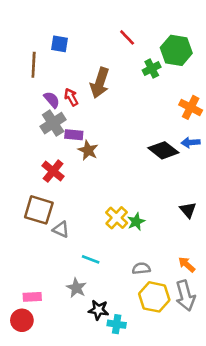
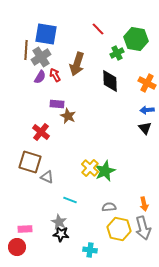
blue square: (60, 44) -> (46, 34), size x1.6
purple semicircle: (52, 100) -> (40, 77), turned 72
gray cross: (53, 123) -> (41, 57), moved
black diamond: (163, 150) -> (110, 81), moved, turned 50
black triangle: (188, 210) -> (145, 128), moved
green star: (136, 222) -> (105, 171), size x1.5
orange arrow: (187, 264) -> (144, 204), turned -144
black star: (98, 310) -> (61, 234), moved

